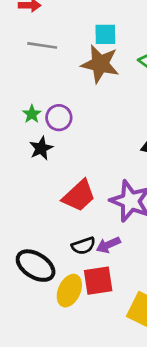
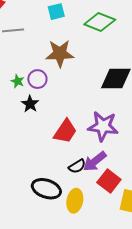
brown star: (100, 64) -> (60, 53), moved
purple arrow: (108, 245) -> (95, 161), size x1.4
red square: (98, 281) -> (109, 181), moved, turned -30

